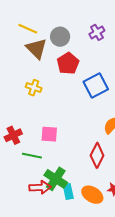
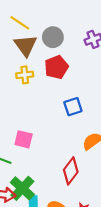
blue square: (96, 86) -> (73, 107), moved, size x0.7
yellow cross: (34, 88) -> (25, 75), moved, turned -35

